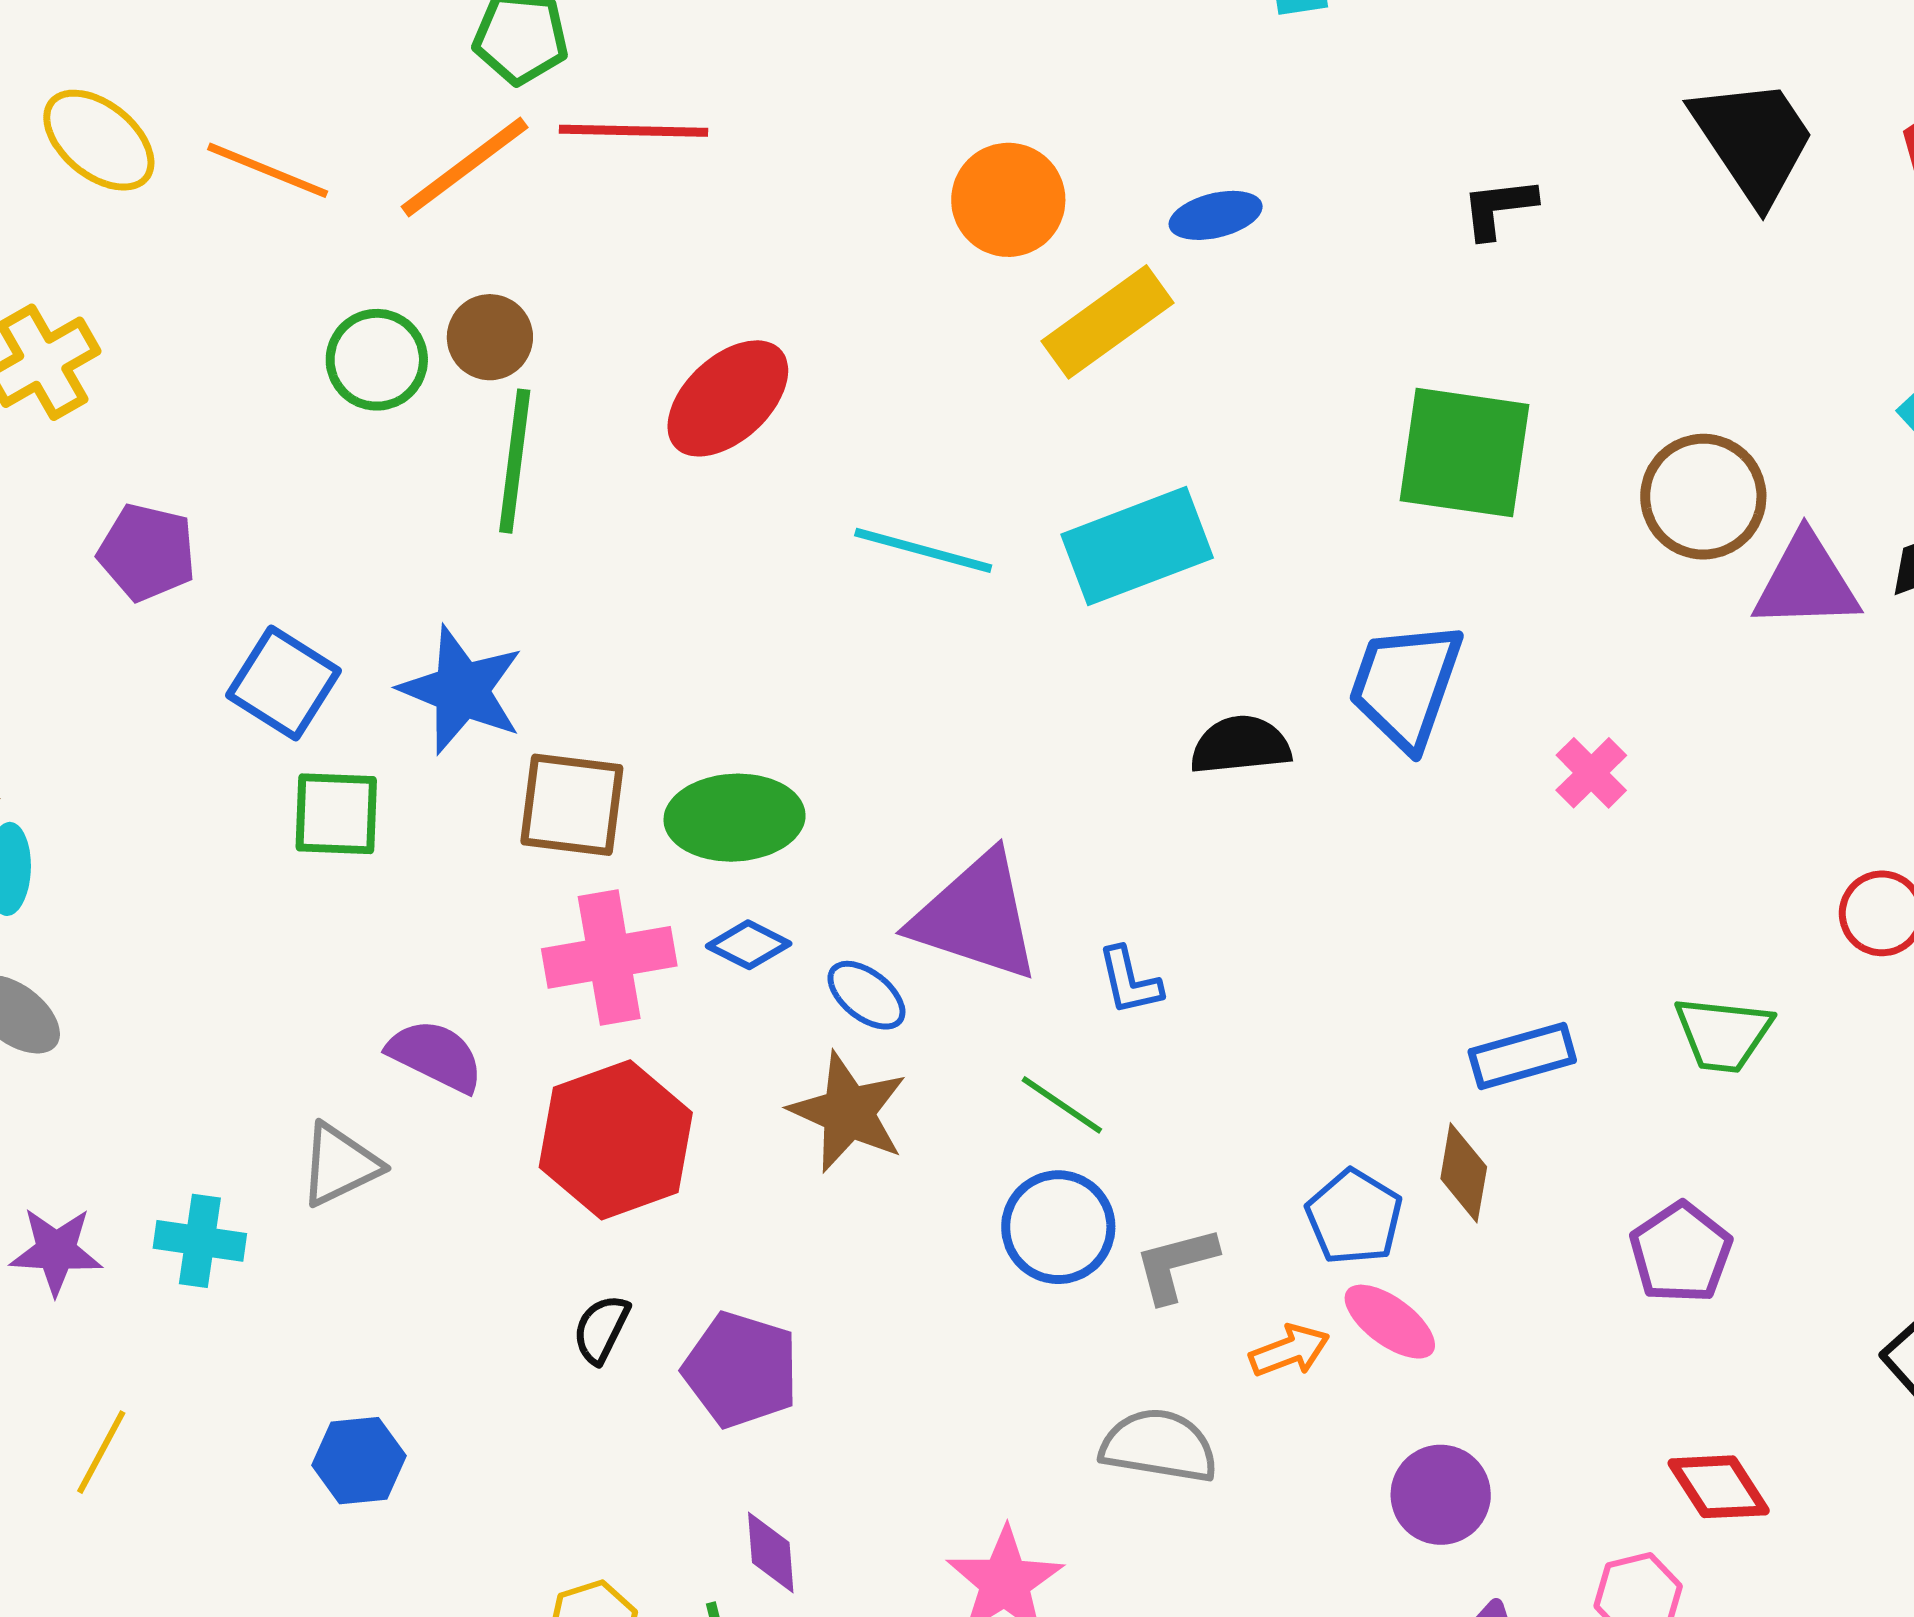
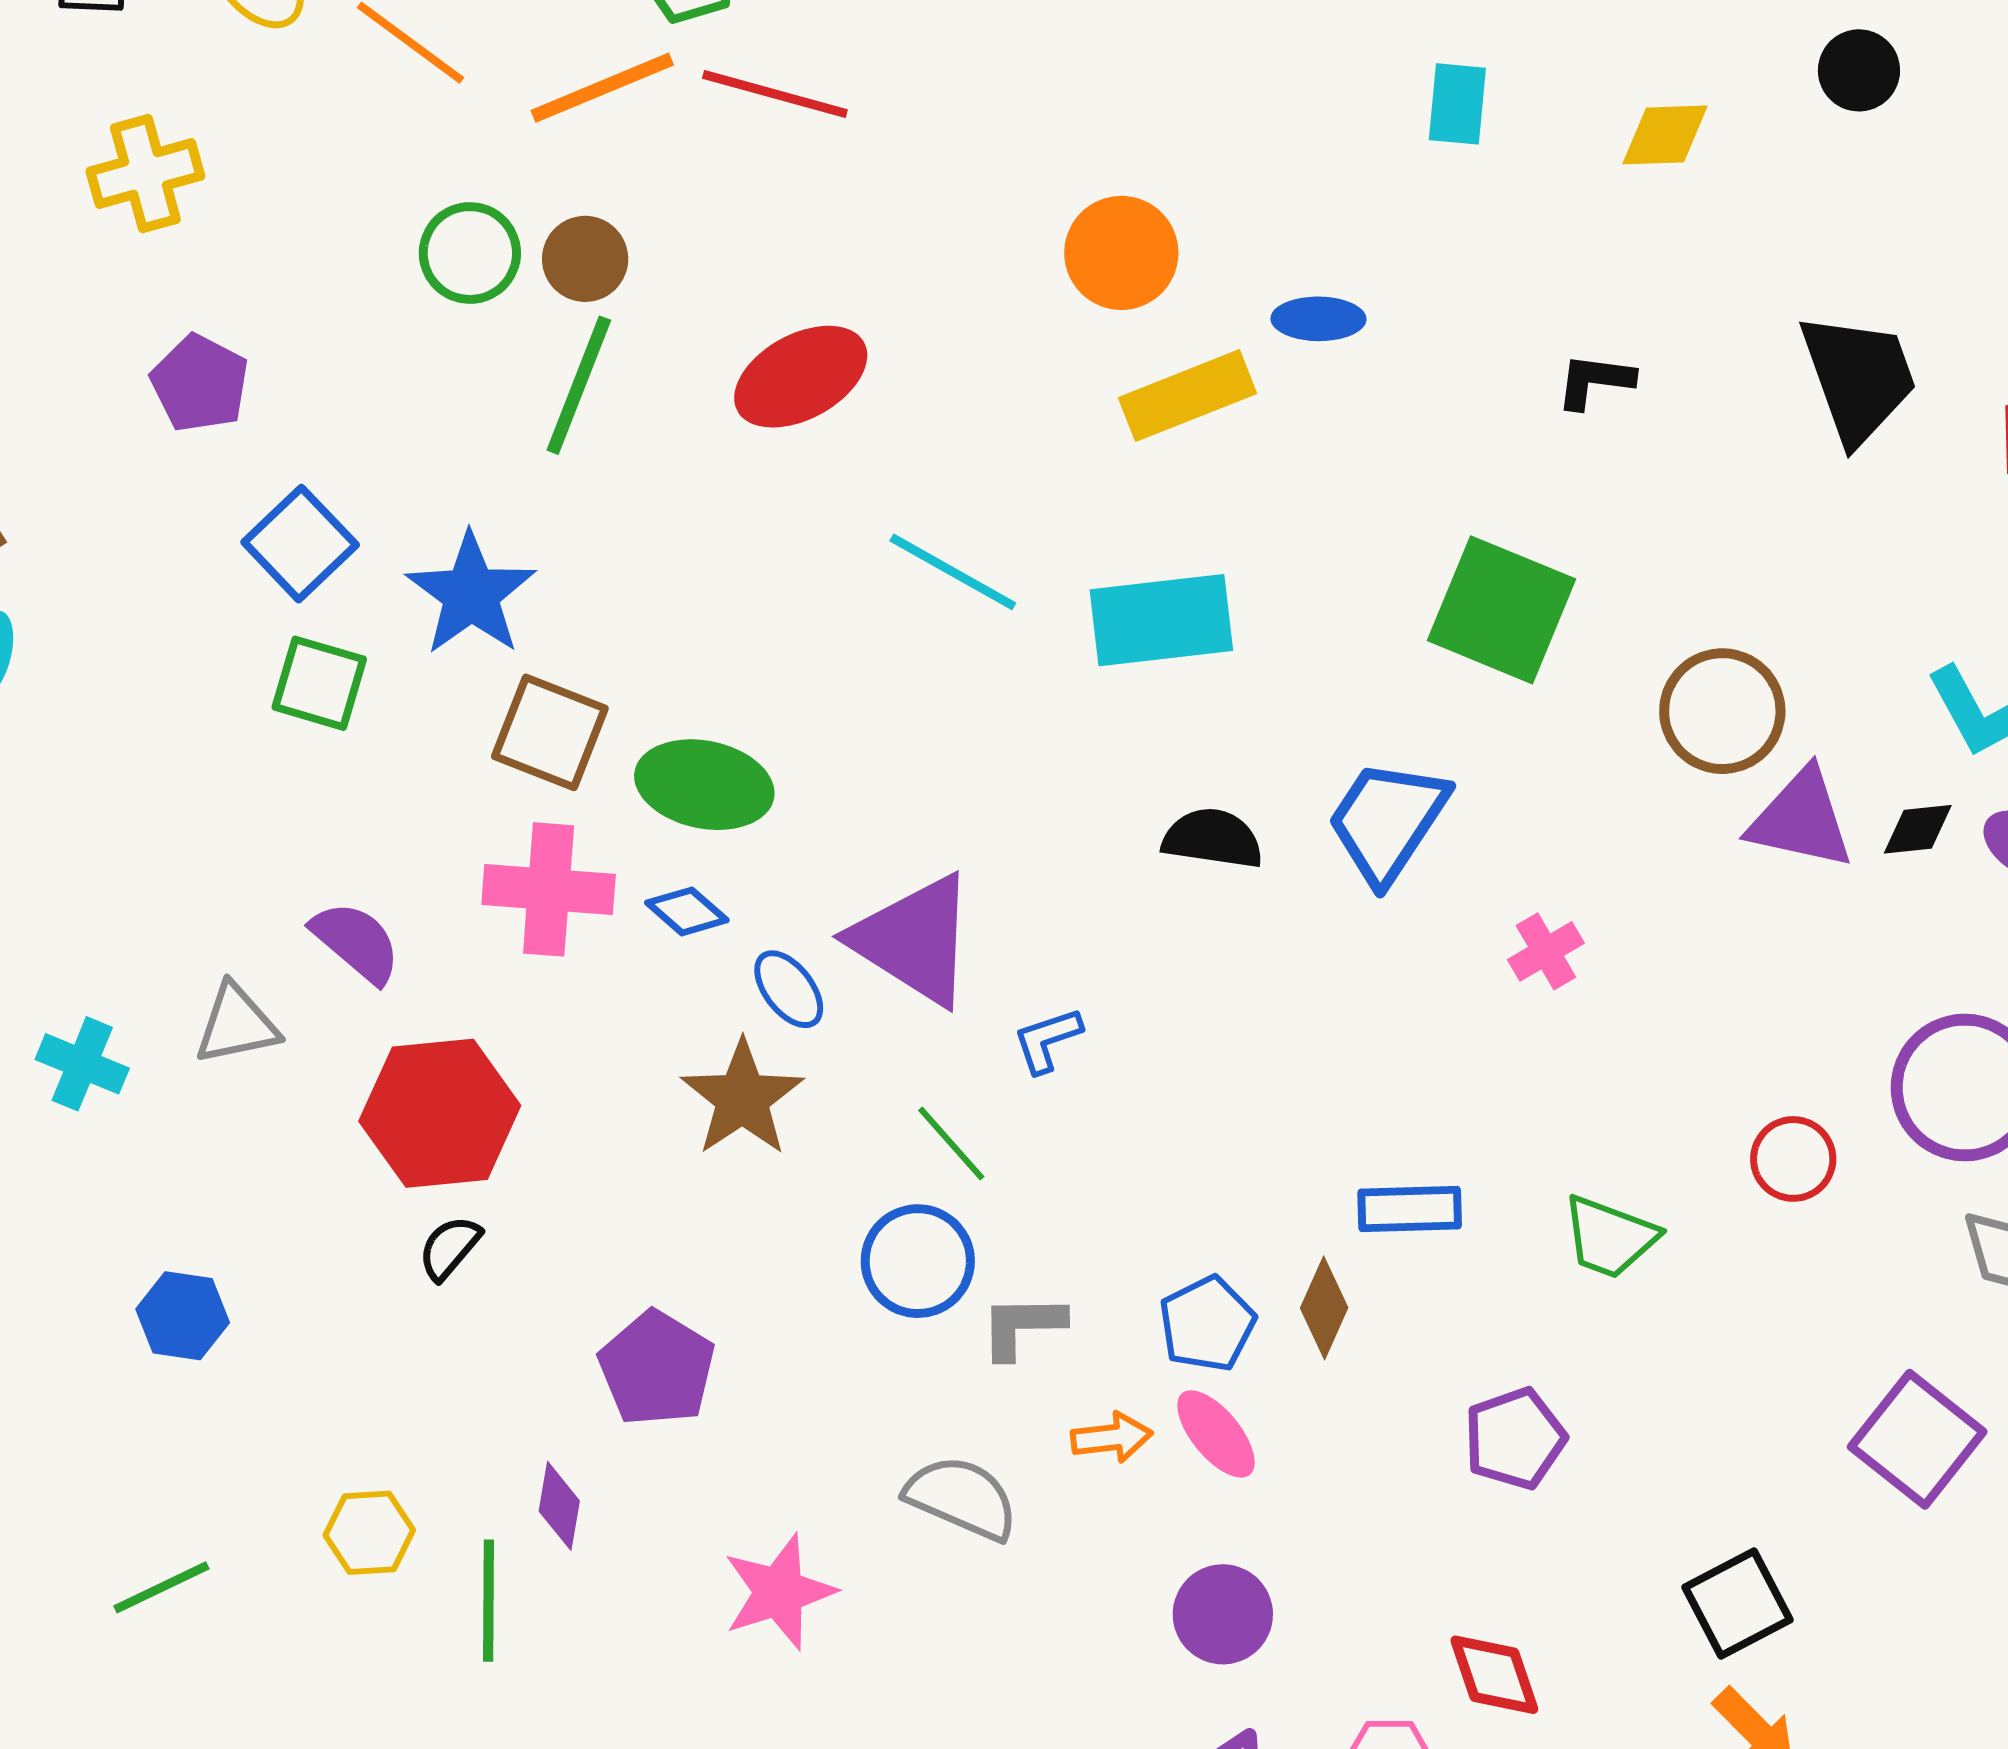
blue L-shape: (1130, 981) -> (1047, 1040), turned 70
red hexagon: (616, 1140) -> (440, 1113), moved
purple pentagon: (741, 1370) -> (657, 1368), moved

